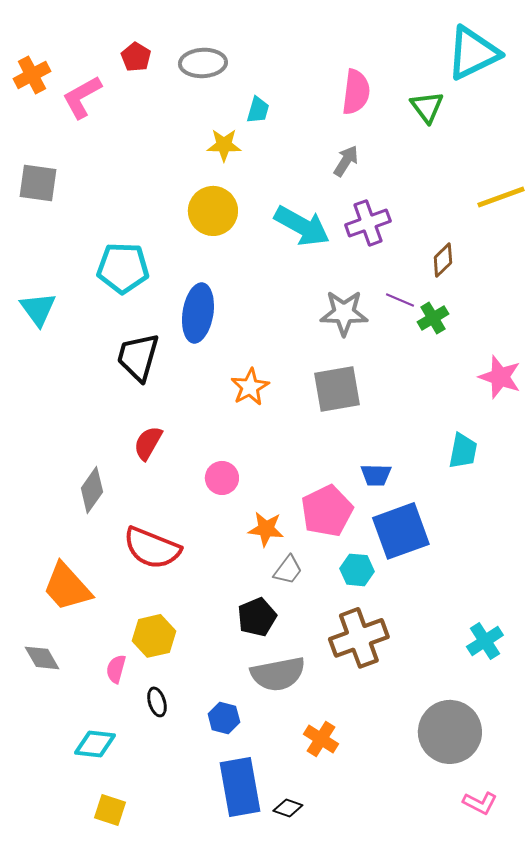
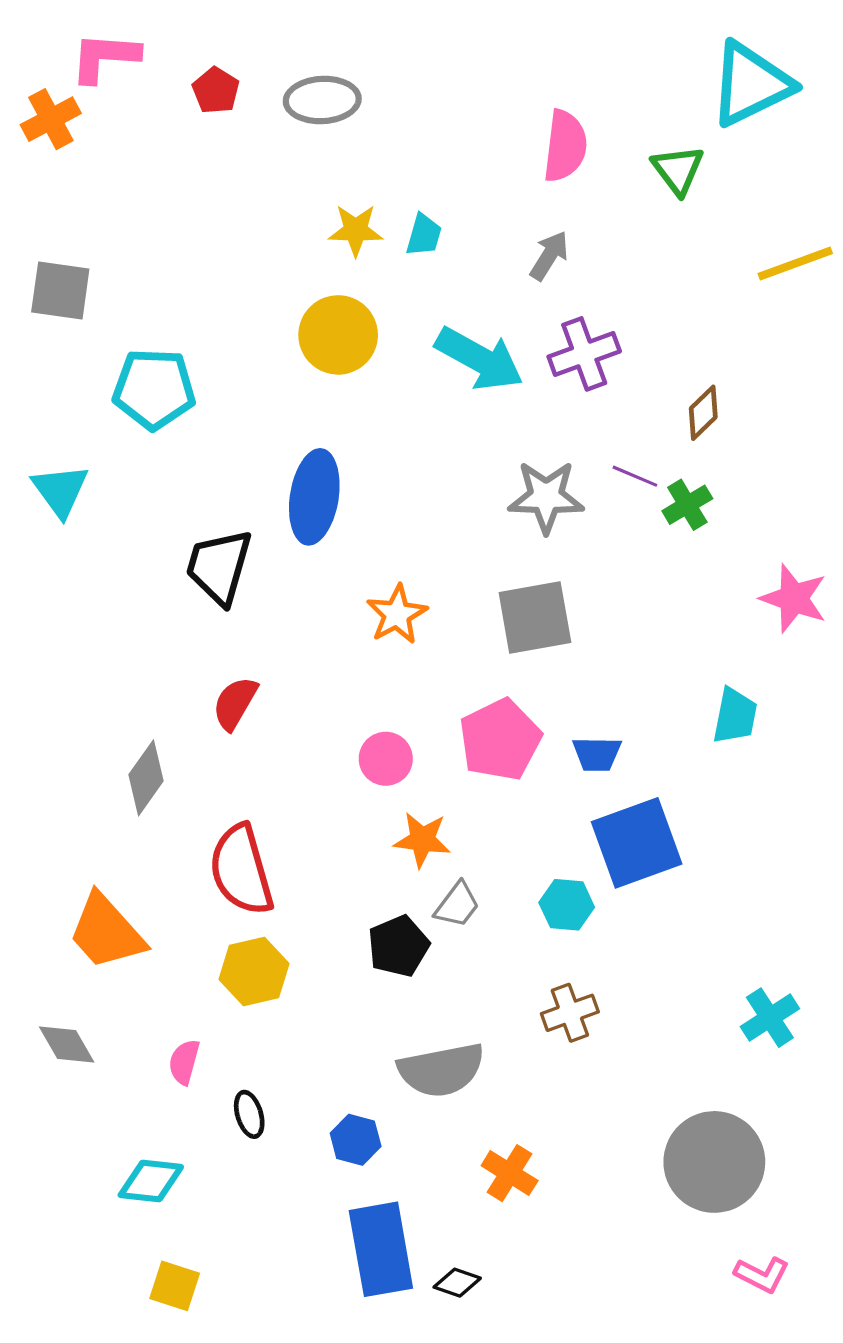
pink L-shape: (82, 97) -> (105, 57), moved, turned 33
cyan trapezoid: (258, 110) -> (424, 235), moved
yellow line: (501, 197) -> (795, 264), moved
cyan pentagon: (123, 268) -> (154, 389), moved
pink circle: (222, 478) -> (386, 759), moved
pink pentagon: (327, 511) -> (500, 740), moved
red semicircle: (152, 548) -> (241, 870), turned 52
black pentagon: (257, 617) -> (398, 946), moved
yellow hexagon: (154, 636) -> (254, 971), moved
brown cross: (359, 638) -> (570, 1013), size x0.6

